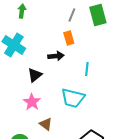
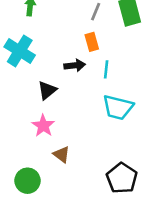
cyan line: (87, 69) -> (106, 69), moved
cyan trapezoid: (73, 98) -> (118, 107), moved

